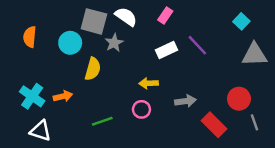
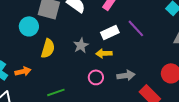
gray star: (114, 43) -> (81, 45), moved
yellow arrow: (149, 83) -> (104, 53), moved
pink circle: (141, 109) -> (96, 77), moved

